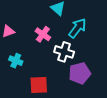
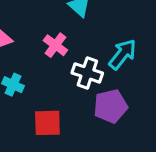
cyan arrow: (77, 28) -> (122, 54), moved

